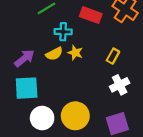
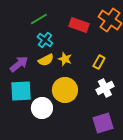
cyan cross: (63, 32) -> (45, 40), moved, turned 35
yellow circle: (75, 116) -> (65, 90), moved
white circle: (42, 118) -> (42, 108), moved

